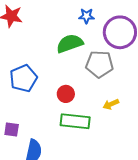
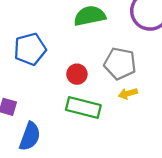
gray pentagon: (99, 64) -> (120, 64), moved

